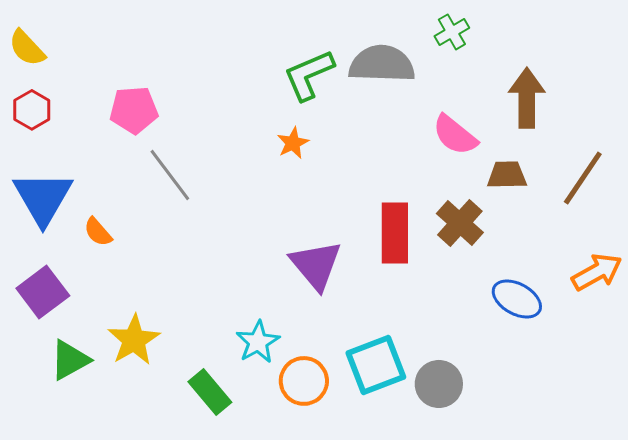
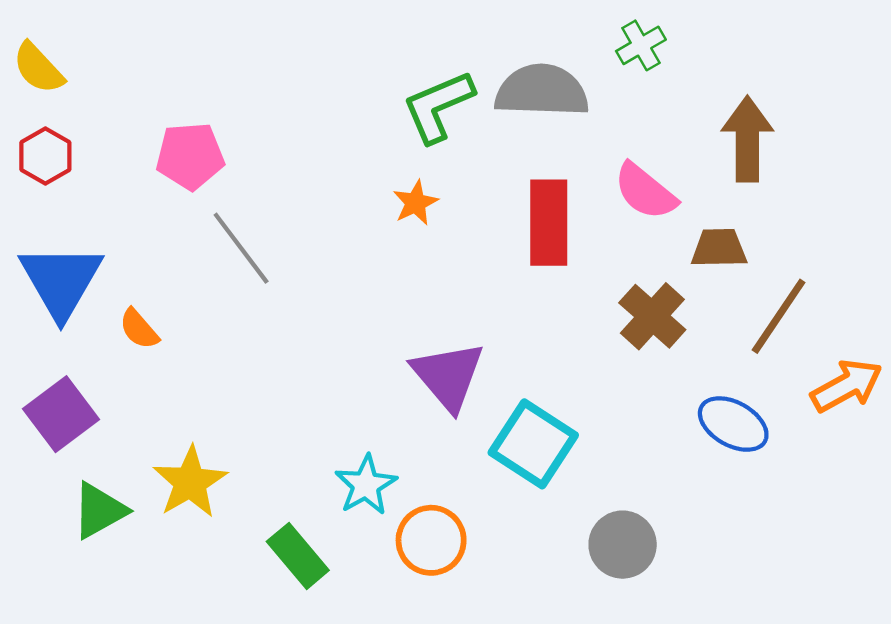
brown line: (583, 178) -> (779, 316), moved
red rectangle: (395, 233) -> (549, 223), moved
cyan square: (376, 365) -> (533, 444), moved, turned -36

